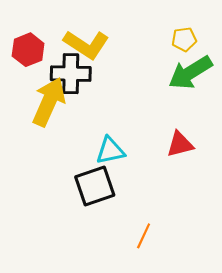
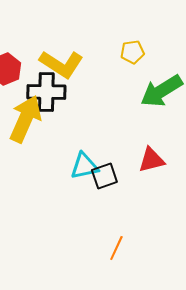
yellow pentagon: (184, 39) -> (132, 52), moved
black square: (95, 186) -> (104, 176), moved, size x0.7

